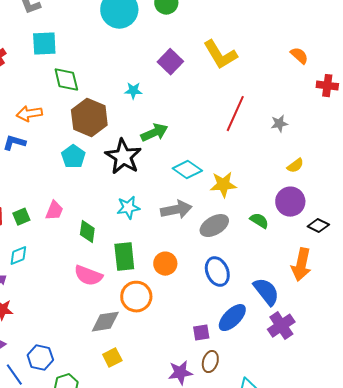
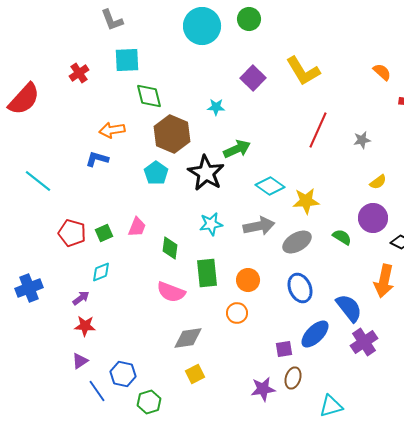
orange circle: (136, 297) -> (237, 313), moved, size x0.7

